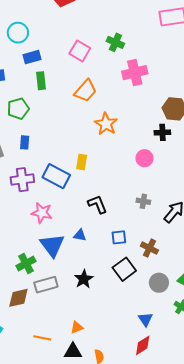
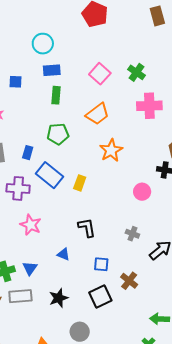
green pentagon: (18, 109) -> (58, 134), moved
blue rectangle: (56, 176) -> (50, 175), moved
blue triangle: (52, 245) -> (30, 268), moved, size x0.6
gray circle: (159, 283) -> (80, 332), moved

